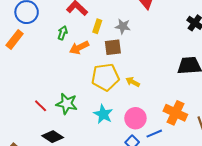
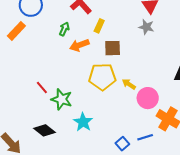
gray star: (123, 26) -> (146, 27), moved
red line: (41, 106) -> (42, 87), moved
cyan star: (103, 114) -> (83, 122), moved
pink circle: (135, 118) -> (148, 98), moved

